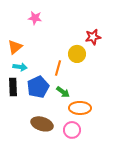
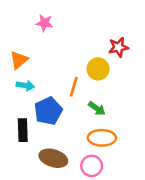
black rectangle: (13, 87) -> (23, 130), moved
green arrow: (63, 92) -> (97, 108), moved

